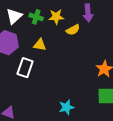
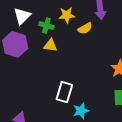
green cross: (36, 17) -> (46, 26), moved
white rectangle: (25, 68) -> (64, 92), moved

